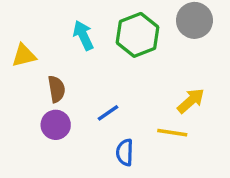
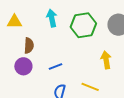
yellow arrow: (191, 101) -> (106, 60), moved, turned -72

